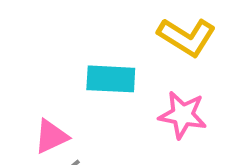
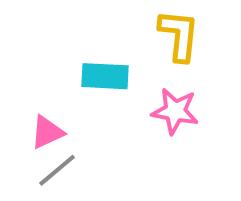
yellow L-shape: (187, 37) -> (179, 35), turned -116

